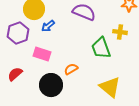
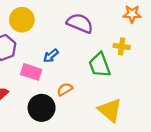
blue arrow: (48, 26) -> (51, 56), moved

